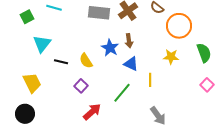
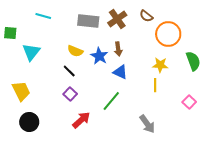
green square: (27, 17) -> (10, 33), moved, turned 32
yellow semicircle: (86, 61) -> (75, 51), moved, turned -35
black line: (61, 62) -> (69, 71), moved, turned 32
yellow line: (150, 80) -> (155, 85), moved
pink square: (207, 85) -> (189, 102), moved
black circle: (25, 114) -> (29, 122), moved

